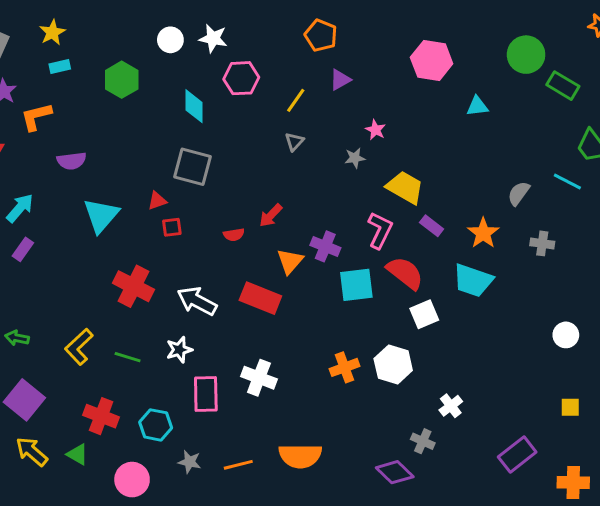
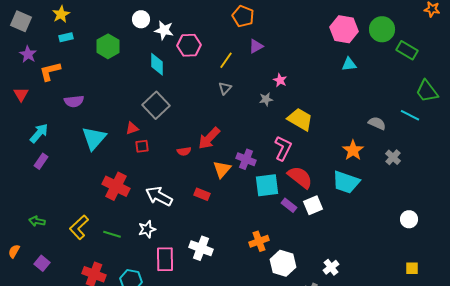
white star: (213, 38) -> (164, 30), moved
pink hexagon: (432, 60) -> (344, 29), moved
gray square: (193, 167) -> (156, 105), turned 32
gray semicircle: (519, 193) -> (377, 123), turned 78
red arrow: (271, 215) -> (209, 138), size x1.4
purple rectangle: (432, 226) -> (289, 205), moved
gray cross: (542, 243) -> (393, 157), turned 35
red rectangle: (260, 298) -> (202, 194), size x0.6
white hexagon: (393, 364) -> (283, 263), moved
purple square: (24, 400) -> (42, 263), size x0.6

